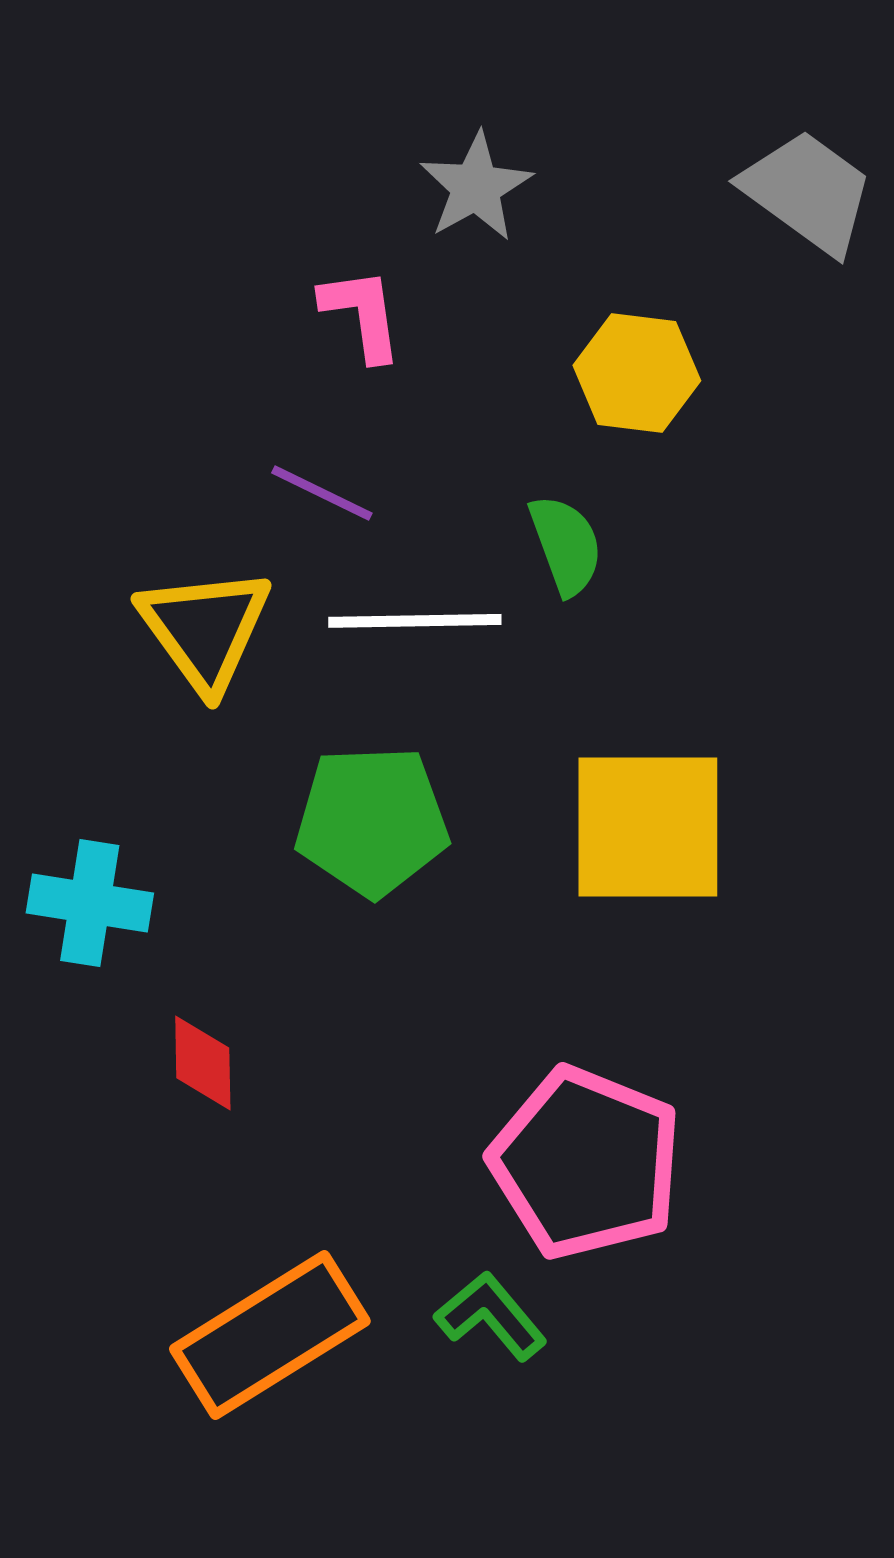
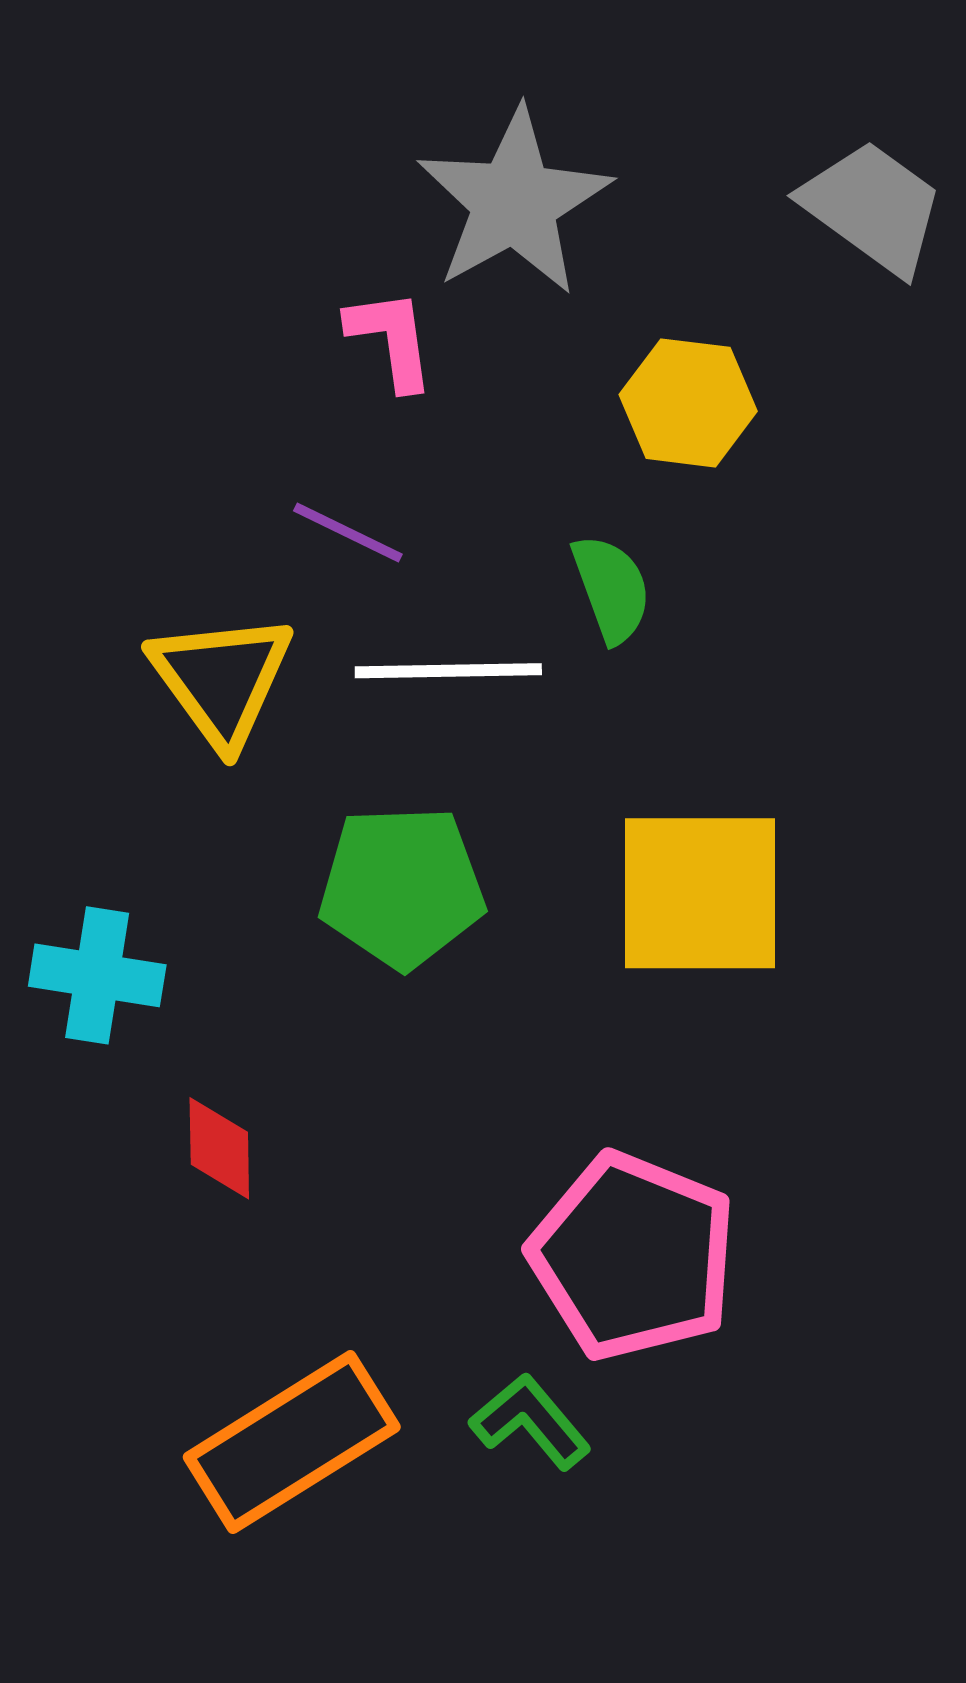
gray star: (476, 187) -> (514, 202), size x1.6

